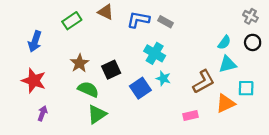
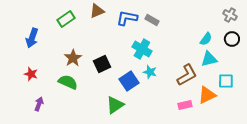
brown triangle: (106, 12) -> (97, 11), turned -49
red star: (34, 81) -> (31, 74), size x0.6
green semicircle: (88, 89) -> (68, 82), moved
green triangle: (97, 114) -> (115, 105), moved
pink rectangle: (191, 115) -> (185, 105), moved

